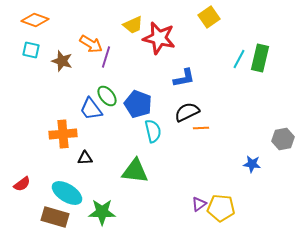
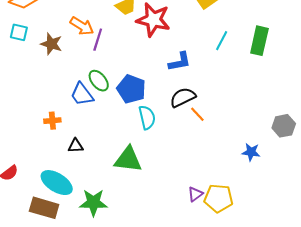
cyan line: (239, 59) -> (222, 41), moved
orange line: (201, 128) -> (197, 114), turned 49
orange cross: (63, 134) -> (52, 121), size x0.6

